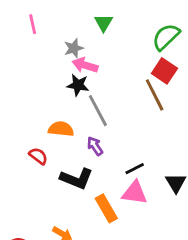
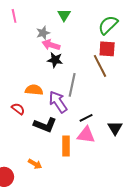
red square: (164, 71) -> (107, 49), turned -30
black star: (78, 85) -> (55, 60), moved
gray line: (98, 111) -> (72, 85), moved, turned 40
purple arrow: (95, 146) -> (58, 102), size x1.6
orange rectangle: (106, 208) -> (66, 146), turned 30

